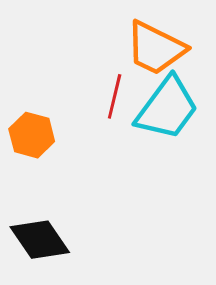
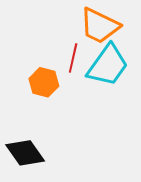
orange hexagon: (32, 135) -> (44, 82), moved

